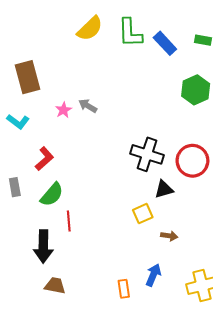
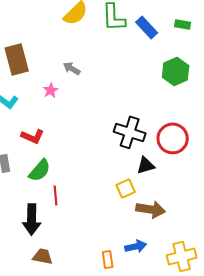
gray arrow: (88, 106) -> (72, 68), moved
red L-shape: (44, 159) -> (33, 136), turned 65
brown arrow: (169, 236) -> (151, 209), size x1.8
blue arrow: (153, 275) -> (136, 246), turned 55

